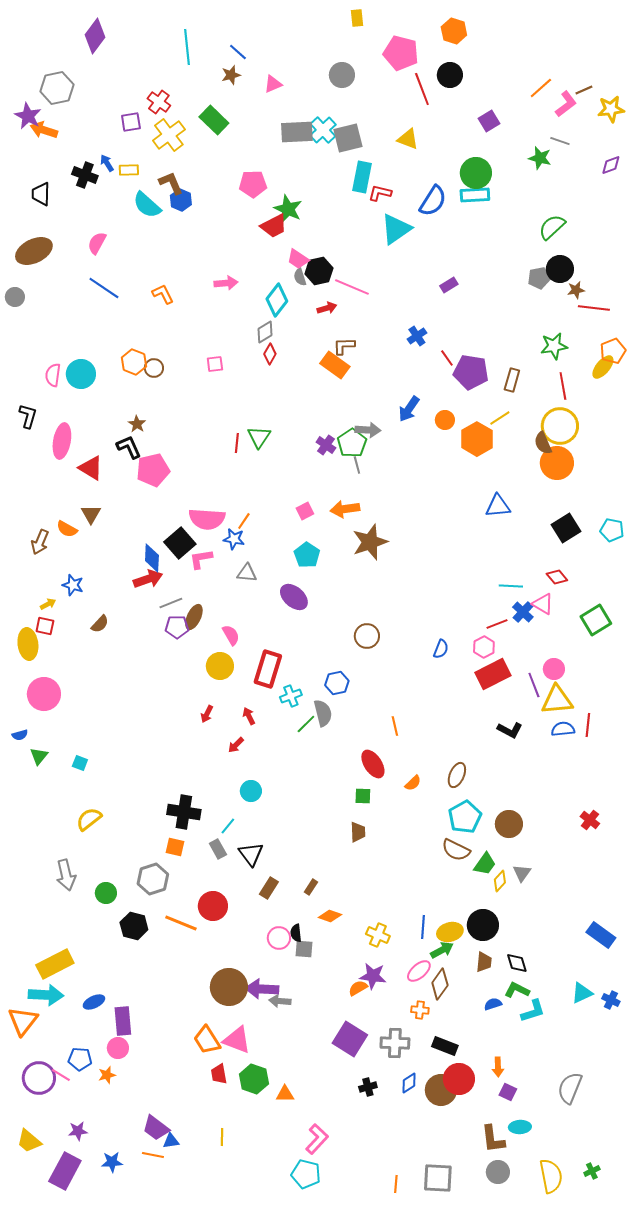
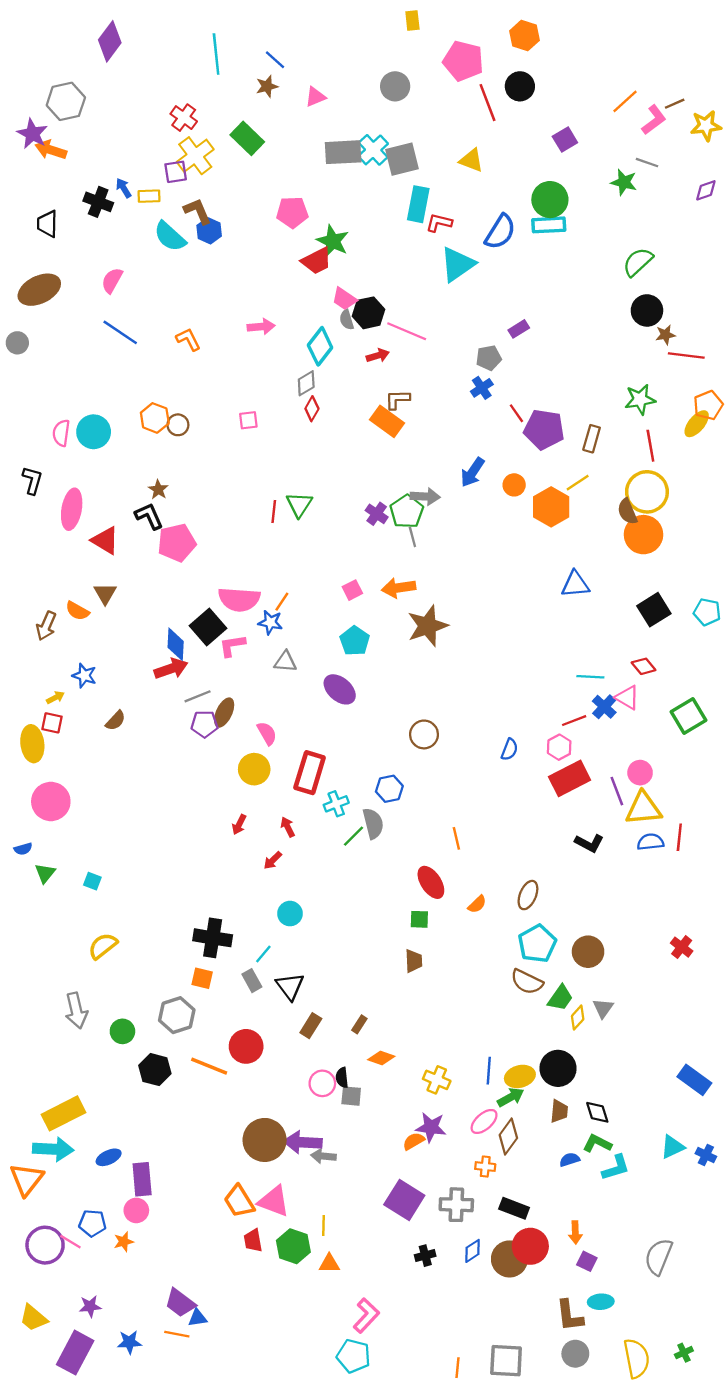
purple square: (131, 122) -> (176, 172), moved
gray pentagon: (539, 278) -> (489, 358), moved
yellow line: (222, 1137) -> (323, 1225), moved

